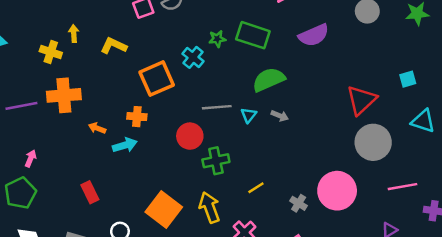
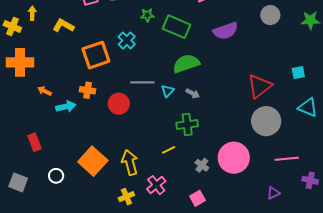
green star: (217, 39) -> (147, 15), moved
orange cross: (137, 117) -> (88, 90), moved
green cross: (216, 161) -> (187, 124), moved

